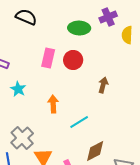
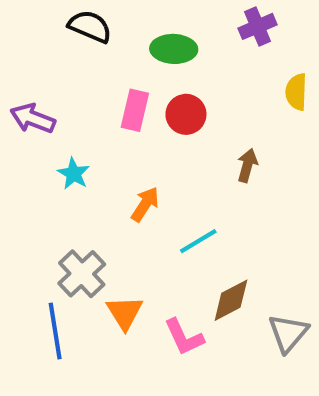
green ellipse: (79, 28) -> (174, 49), moved
yellow semicircle: (127, 35) -> (296, 92), moved
orange arrow: (53, 104) -> (145, 204), turned 36

